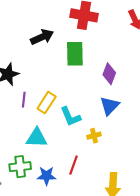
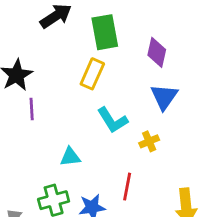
purple line: (24, 100) -> (32, 109), moved
yellow rectangle: (47, 103) -> (92, 74), moved
cyan triangle: (37, 138) -> (70, 157), size x0.7

